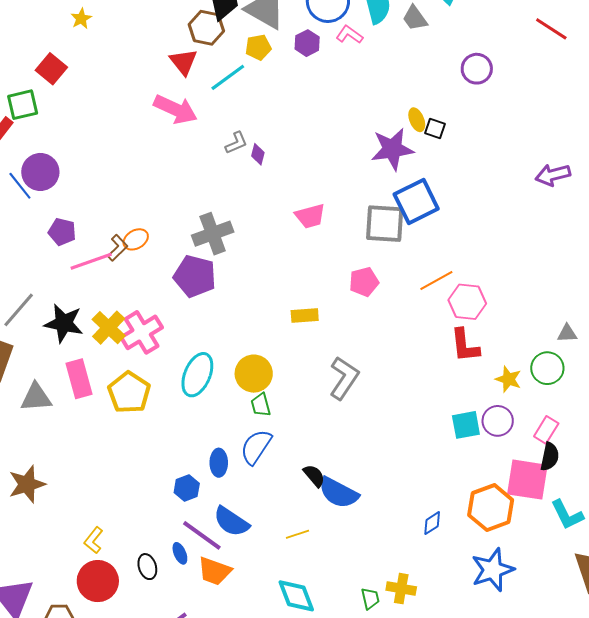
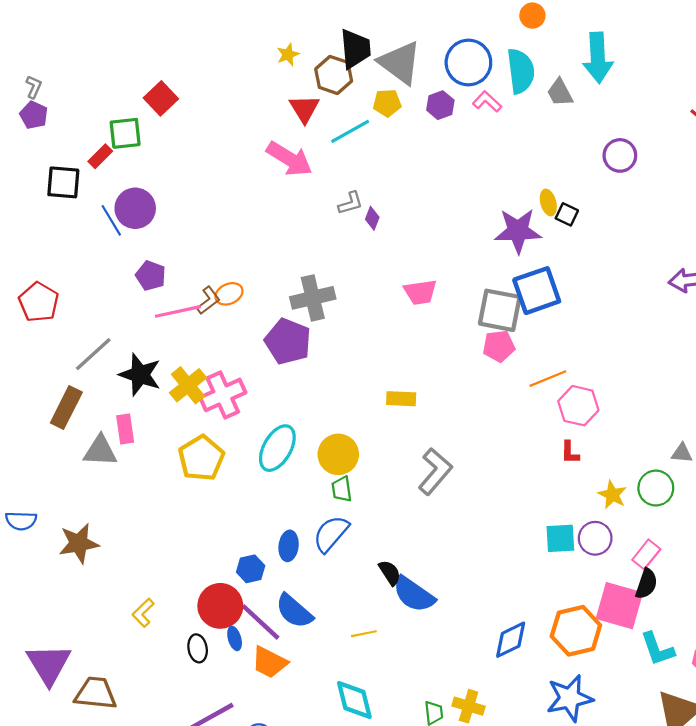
yellow star: (81, 19) -> (288, 54), moved
pink pentagon: (364, 282) -> (499, 346), moved
red L-shape: (465, 345) -> (570, 452), size x0.6
pink rectangle: (79, 379) -> (125, 429), moved, size x0.7
blue diamond: (432, 523) -> (511, 640), size x1.5
red circle: (98, 581) -> (220, 606), moved

